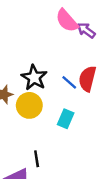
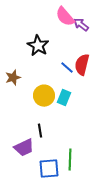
black star: (34, 78) -> (38, 46), moved
yellow circle: (29, 105) -> (44, 96), moved

